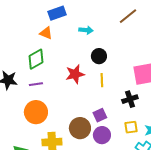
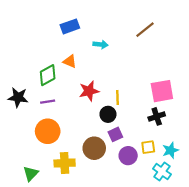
orange triangle: (46, 33) -> (70, 61), moved
black circle: (99, 56) -> (108, 114), moved
black cross: (130, 99) -> (157, 116), moved
purple circle: (102, 135) -> (128, 156), moved

